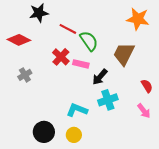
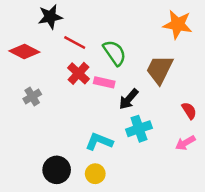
red line: (68, 29) -> (75, 42), moved
pink arrow: (144, 111) -> (185, 143), turned 98

